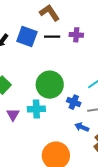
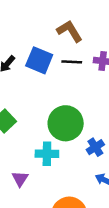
blue cross: (74, 102) -> (95, 147), turned 32
purple triangle: (13, 115) -> (20, 179), moved

